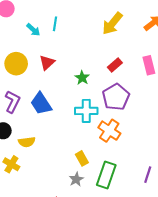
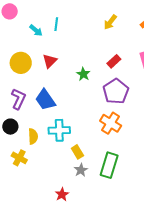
yellow arrow: (112, 23) -> (110, 22), size x0.7
cyan cross: (86, 111) -> (59, 130), moved
yellow semicircle: (27, 142) -> (33, 136), turned -84
yellow rectangle: (82, 158) -> (77, 152), moved

